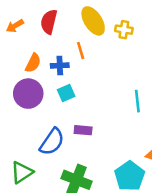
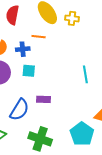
orange line: (81, 51) -> (39, 37), turned -64
cyan square: (66, 93) -> (29, 71), turned 32

